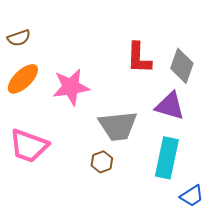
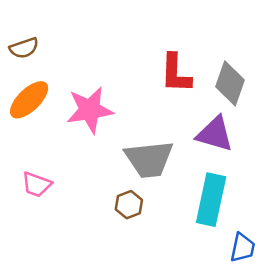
pink trapezoid: (29, 146) -> (37, 184), size x0.6
blue trapezoid: (192, 196) -> (243, 248), turned -45

